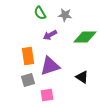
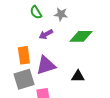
black triangle: (82, 77) -> (78, 76), turned -32
gray square: (28, 80) -> (24, 79), size x1.5

